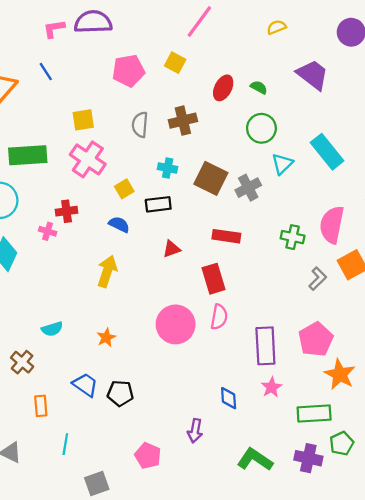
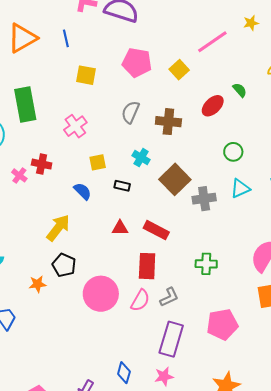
green semicircle: (259, 87) -> (240, 90), moved
yellow square: (83, 120) -> (86, 75), moved
green circle: (261, 128) -> (233, 152), size x0.7
green rectangle: (28, 155) -> (25, 104), turned 64
pink cross: (88, 159) -> (75, 126), size x0.7
black rectangle: (158, 204) -> (122, 186), size x0.7
red rectangle: (226, 236) -> (156, 230), moved
green cross: (293, 237) -> (206, 264), moved, turned -30
gray L-shape: (318, 279) -> (169, 297), moved
pink pentagon: (316, 339) -> (222, 324), moved
black pentagon: (120, 393) -> (64, 265), moved

